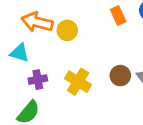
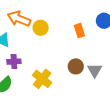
orange rectangle: (118, 16) -> (79, 31), moved
yellow cross: (78, 82) -> (42, 79), moved

